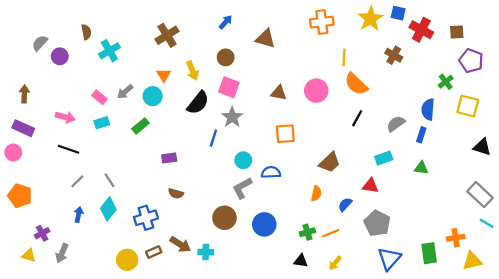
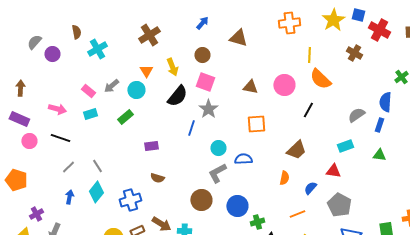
black line: (357, 118) -> (308, 110), moved
pink circle: (13, 153) -> (29, 141), moved
green cross: (307, 232) -> (257, 222), moved

